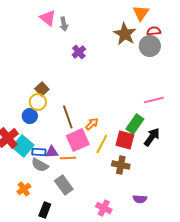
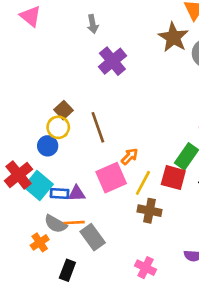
pink triangle: (48, 18) -> (30, 16), moved
purple cross: (79, 52) -> (112, 61), size x1.5
brown line: (68, 117) -> (98, 127), moved
orange line: (68, 158) -> (74, 223), moved
gray semicircle: (40, 165) -> (56, 224), moved
brown cross: (121, 165) -> (150, 211), moved

